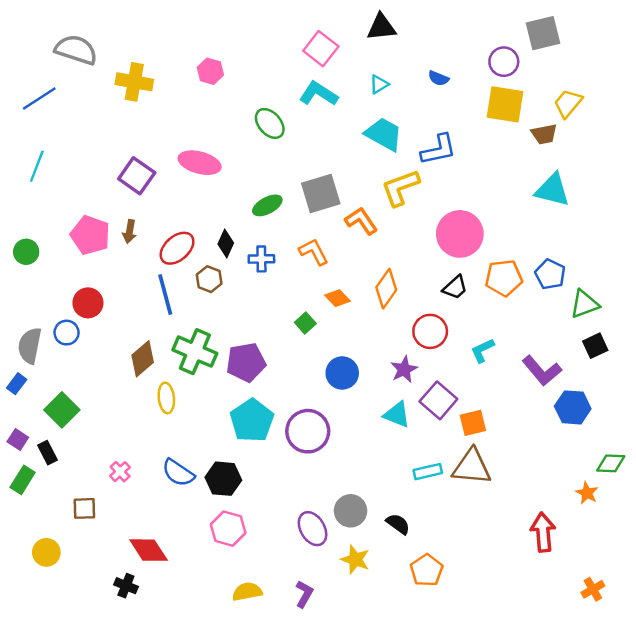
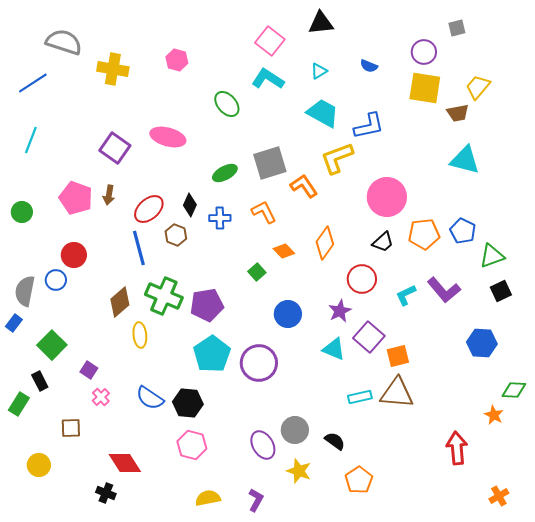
gray square: (543, 33) -> (457, 28), size x0.6
purple L-shape: (542, 371) -> (444, 290), moved
purple square: (18, 440) -> (89, 370), moved

